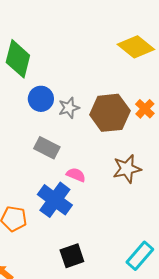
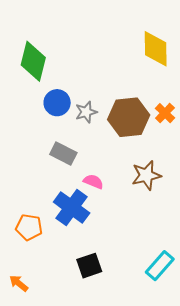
yellow diamond: (136, 47) -> (156, 49), turned 51

